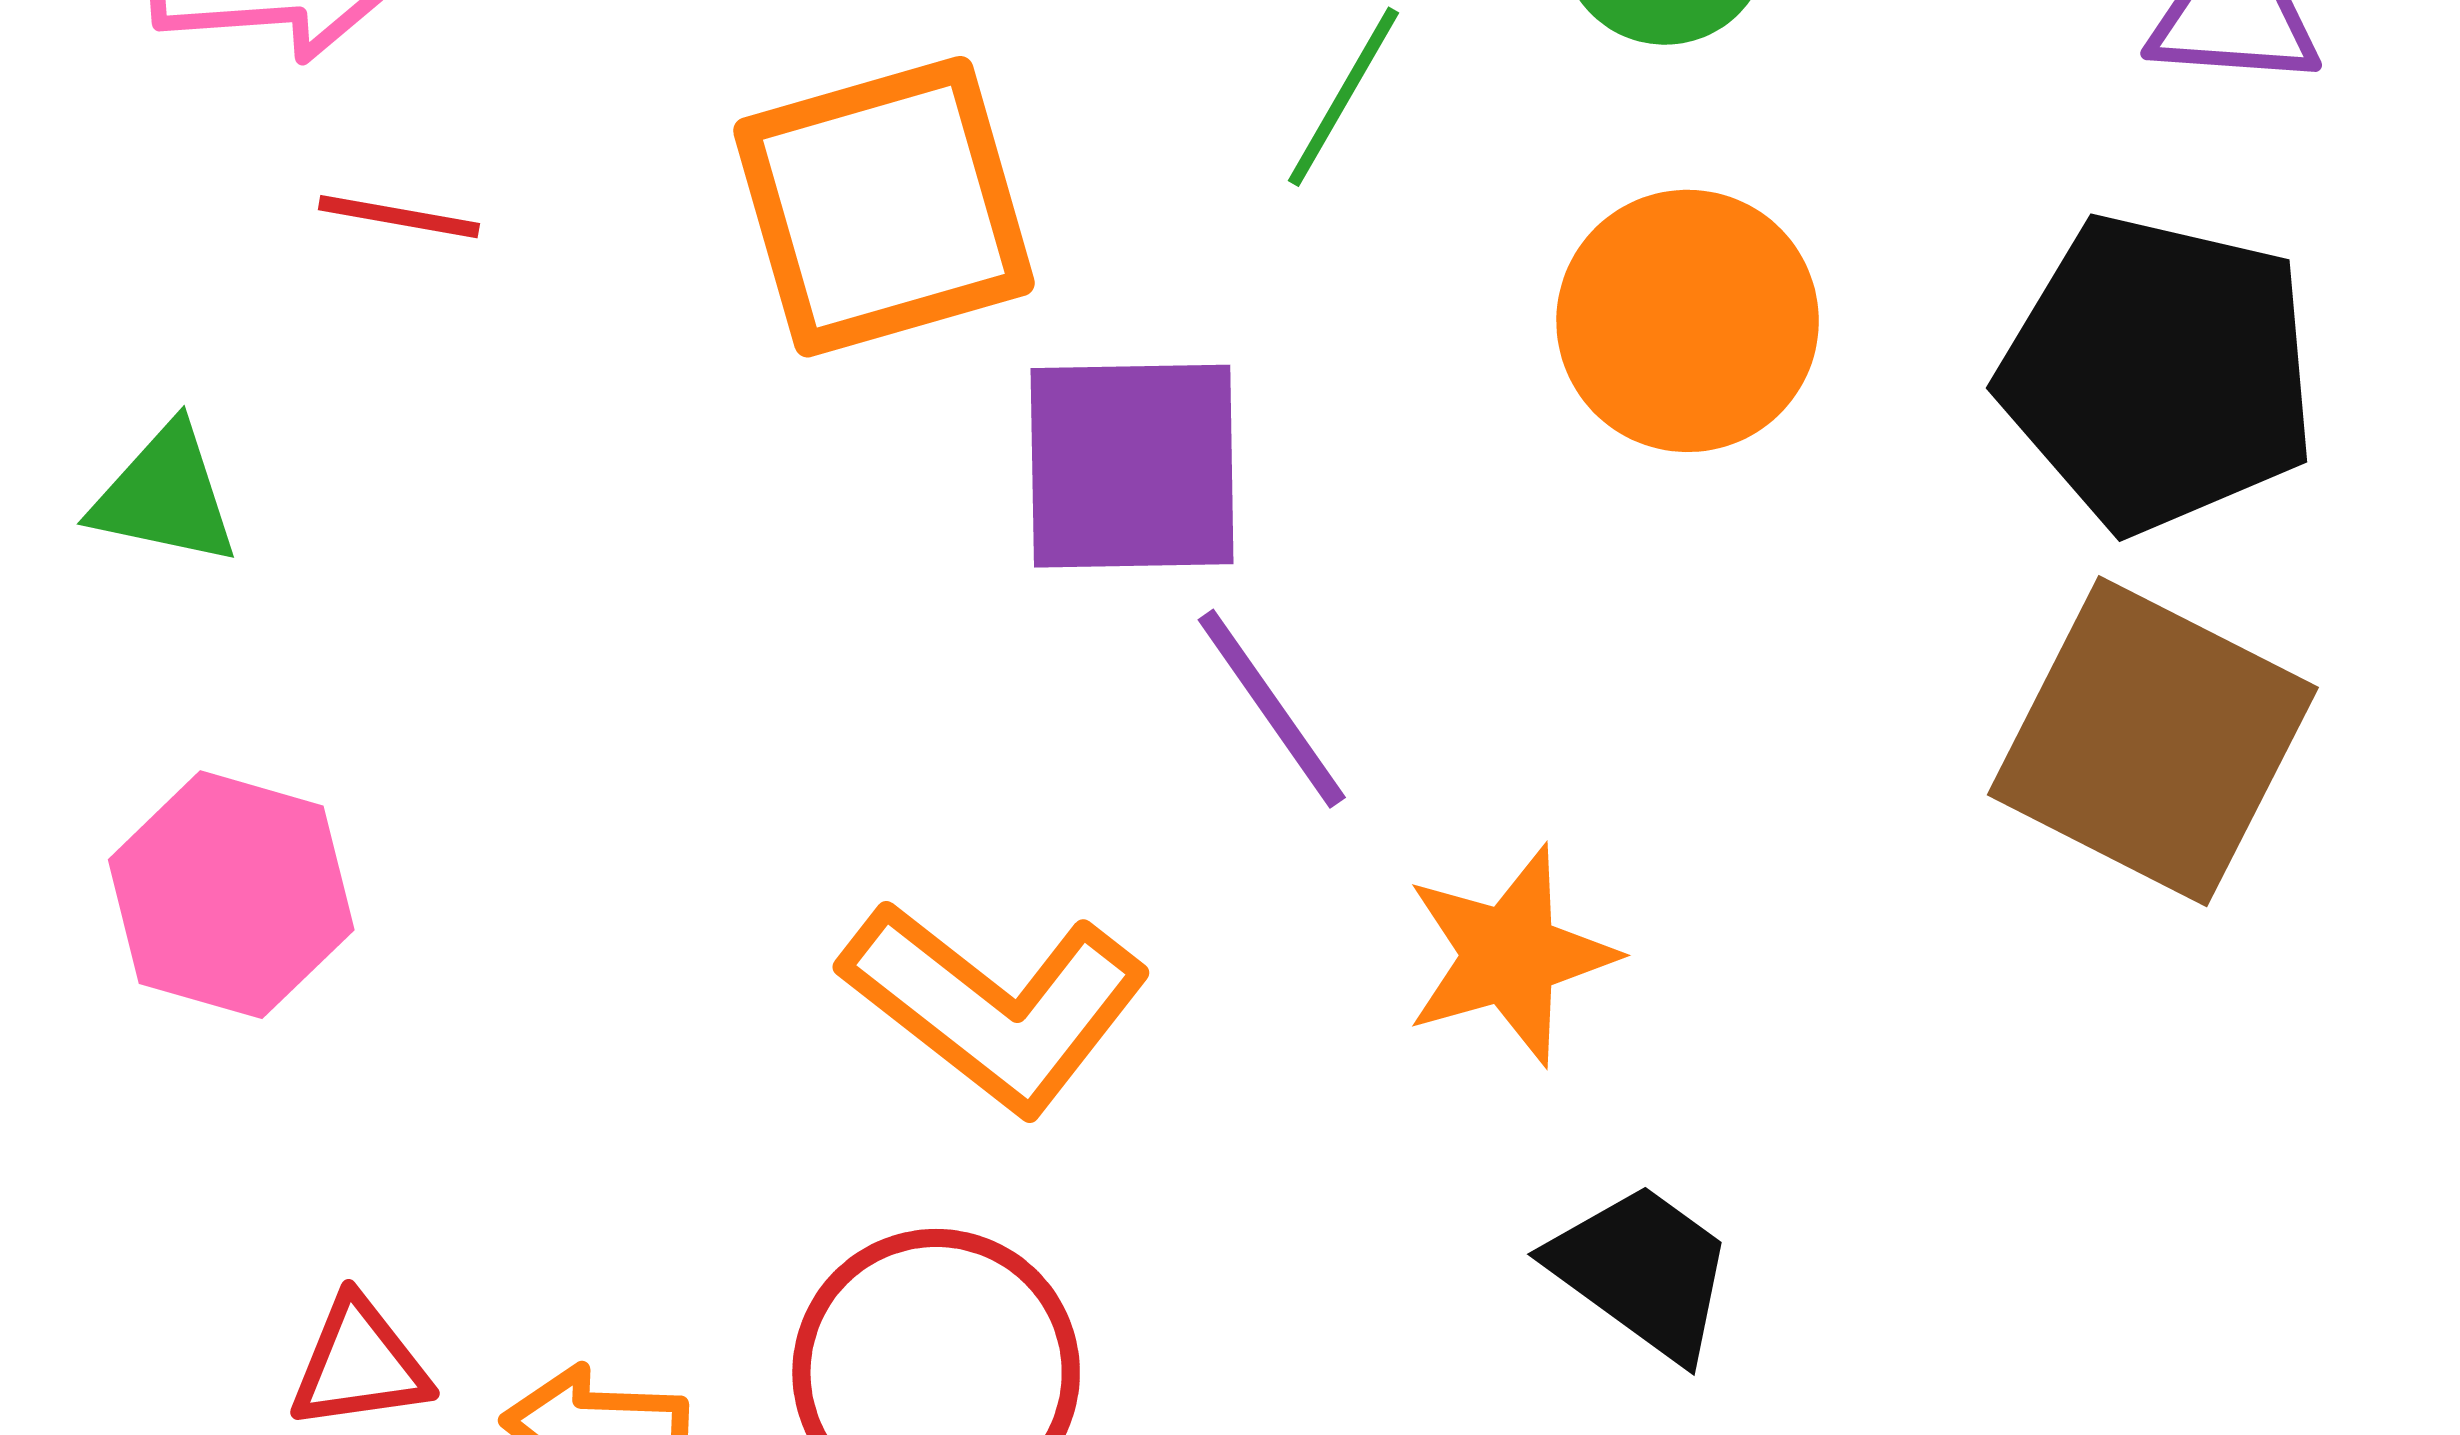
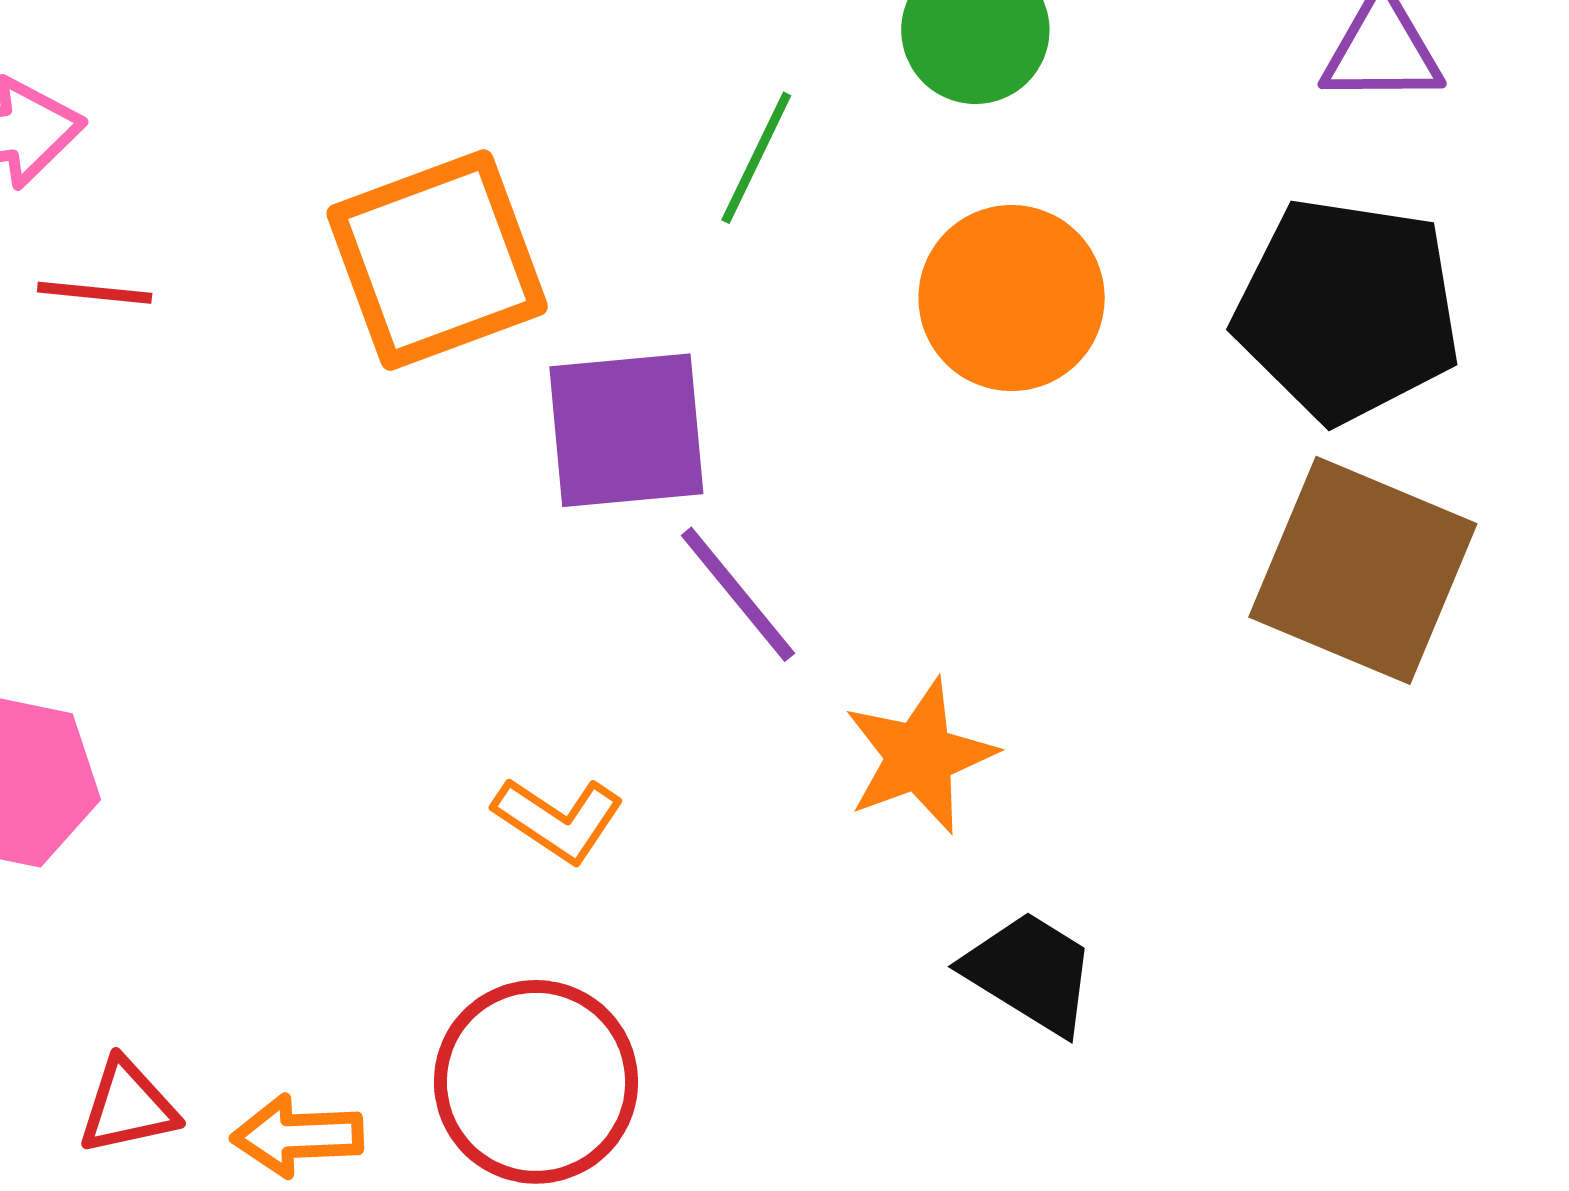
orange L-shape: (995, 1006) -> (558, 819), size x0.6

